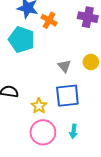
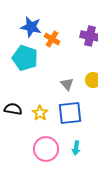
yellow star: (39, 106) -> (40, 113), moved

